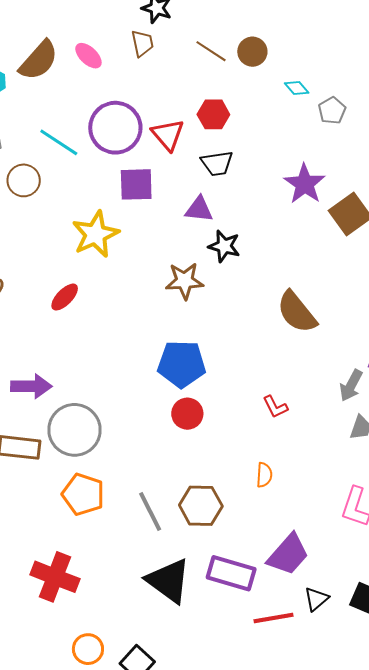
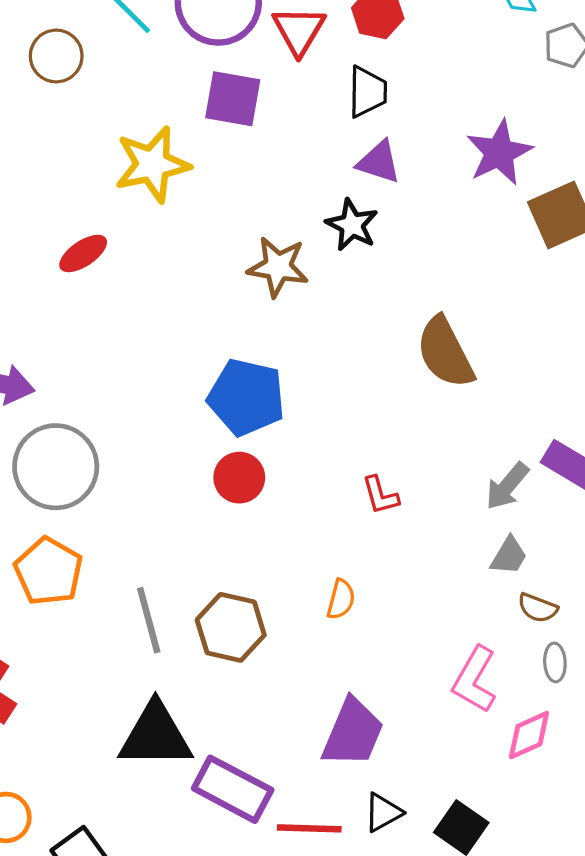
black trapezoid: (217, 163) -> (367, 92), turned -92
purple triangle: (199, 209) -> (379, 162), moved
purple trapezoid: (288, 554) -> (353, 733), turned -30
purple rectangle: (231, 573) -> (233, 789), moved
black triangle: (169, 581) -> (155, 735), turned -48

